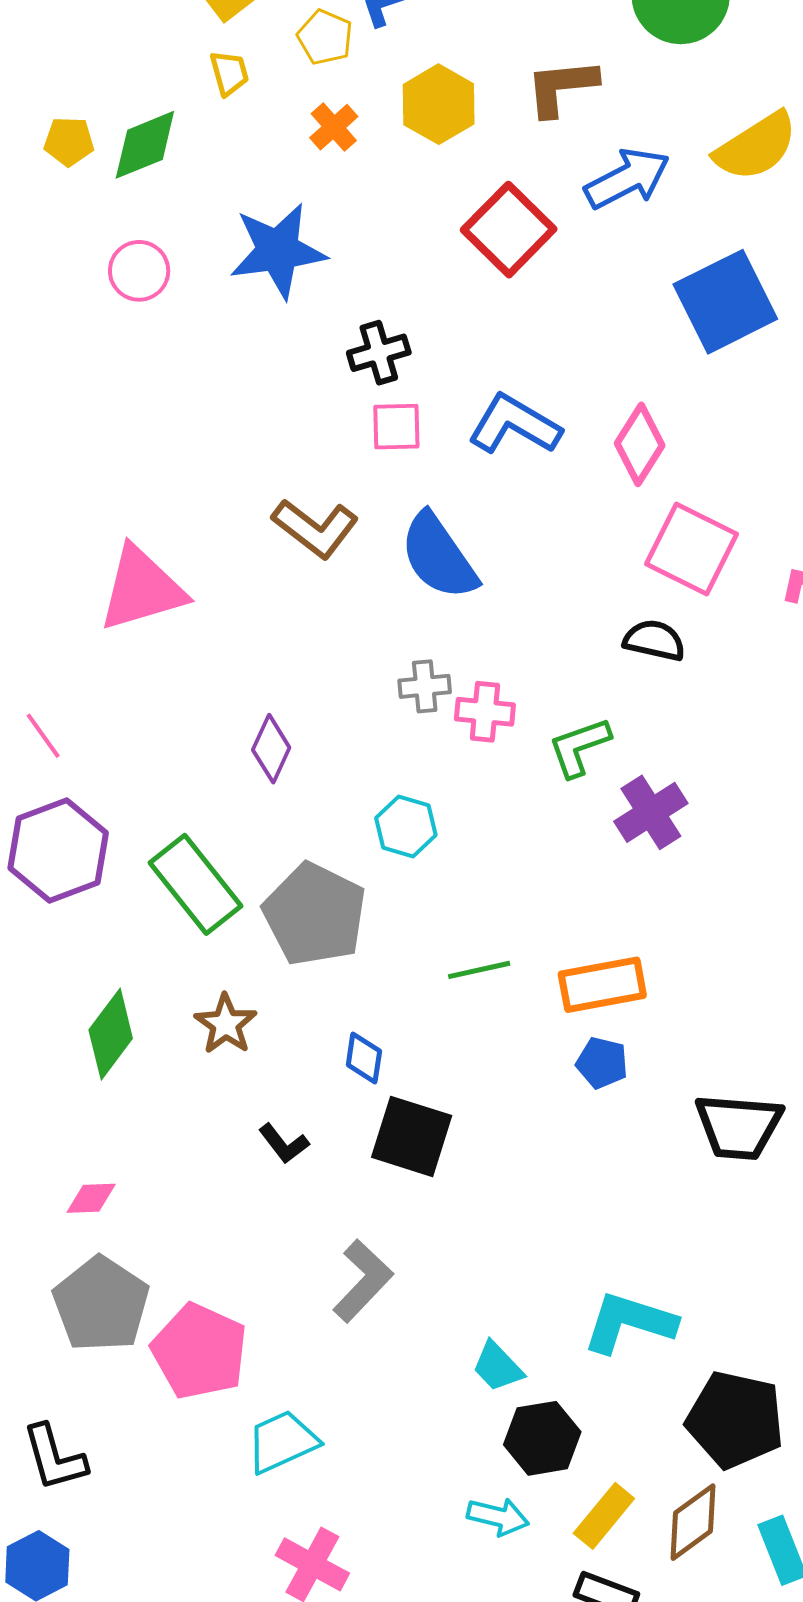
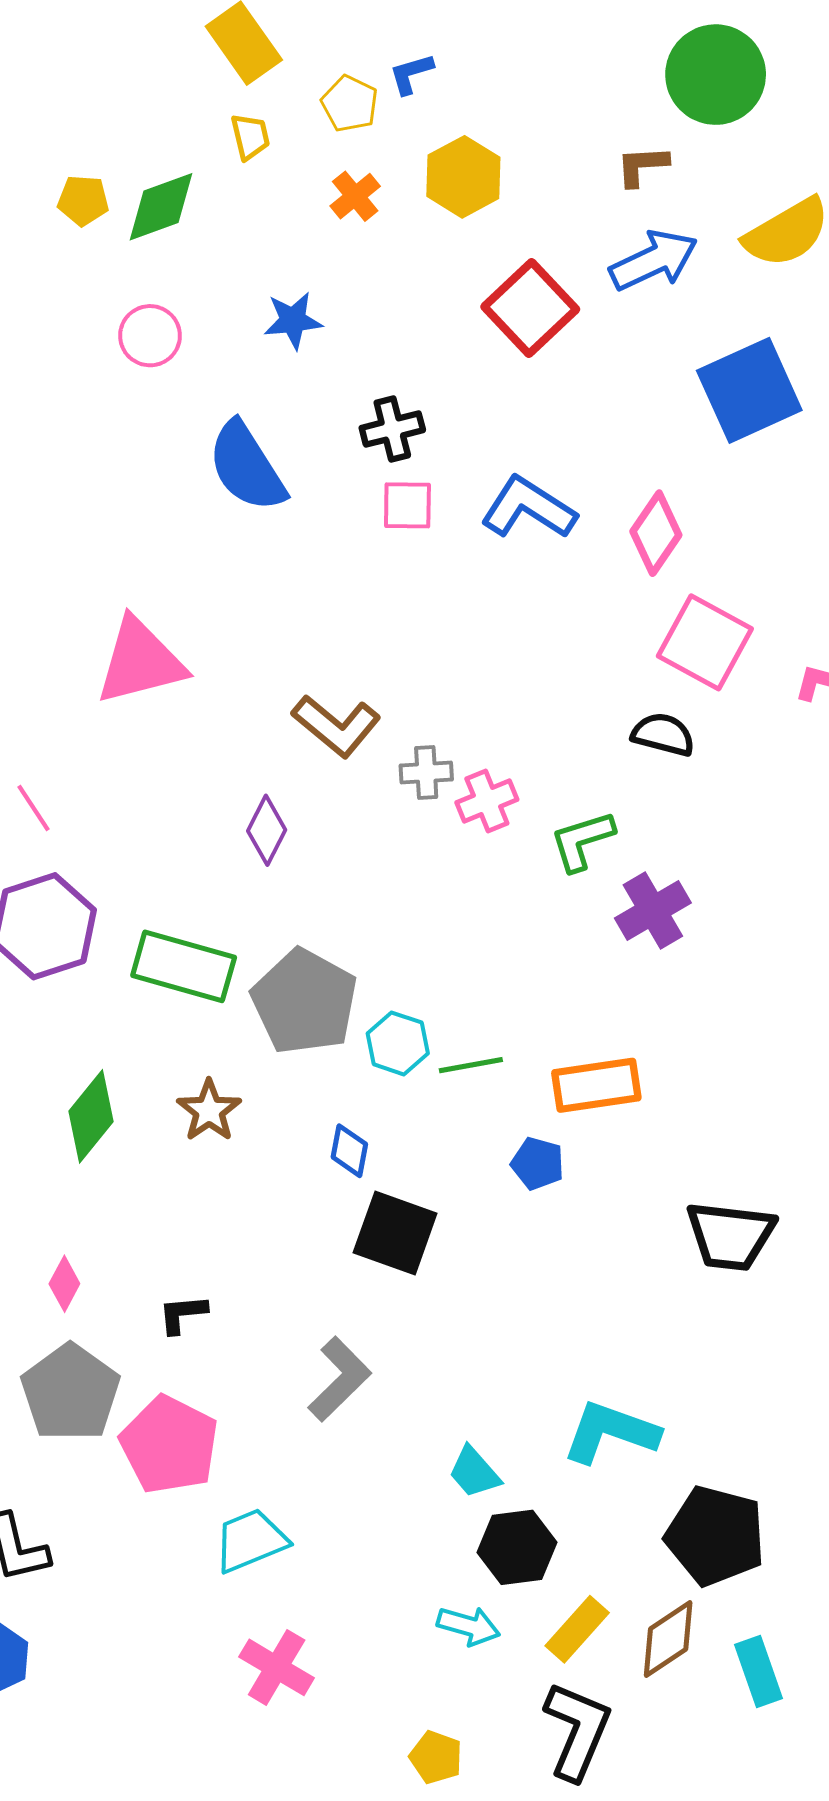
brown L-shape: (561, 87) -> (642, 166), moved, size x0.7
blue star: (278, 251) -> (293, 320), size x0.6
brown L-shape: (315, 528) -> (336, 726), moved
blue semicircle: (439, 556) -> (247, 467), moved
pink cross: (485, 712) -> (487, 801), turned -30
cyan hexagon: (406, 827) -> (398, 1043), moved
green rectangle: (195, 884) -> (184, 966), turned -38
blue pentagon: (602, 1063) -> (538, 1163), moved
black L-shape: (284, 1144) -> (182, 1314), moved, turned 120
pink diamond: (91, 1198) -> (64, 1284), turned -62

